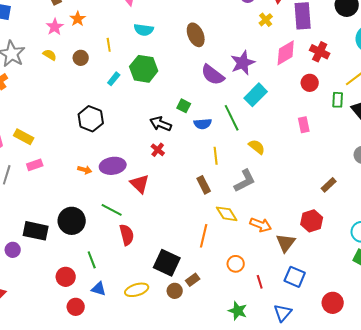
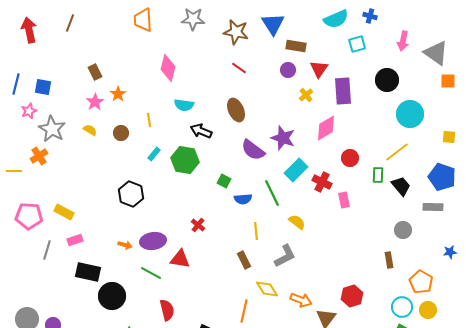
red cross: (320, 52) -> (322, 182), moved
purple star: (243, 63) -> (283, 138), turned -30
green hexagon: (144, 69) -> (185, 160), moved
black arrow: (161, 124) -> (201, 131), moved
red triangle: (140, 184) -> (180, 259), turned -35
brown rectangle: (329, 185) -> (389, 260), moved, turned -56
green line: (112, 210) -> (151, 273), moved
black rectangle: (36, 231) -> (88, 272), moved

